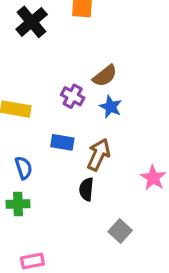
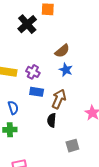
black cross: (32, 22) -> (27, 24), moved
purple cross: (73, 96) -> (33, 72), moved
gray square: (120, 231) -> (72, 146), turned 32

